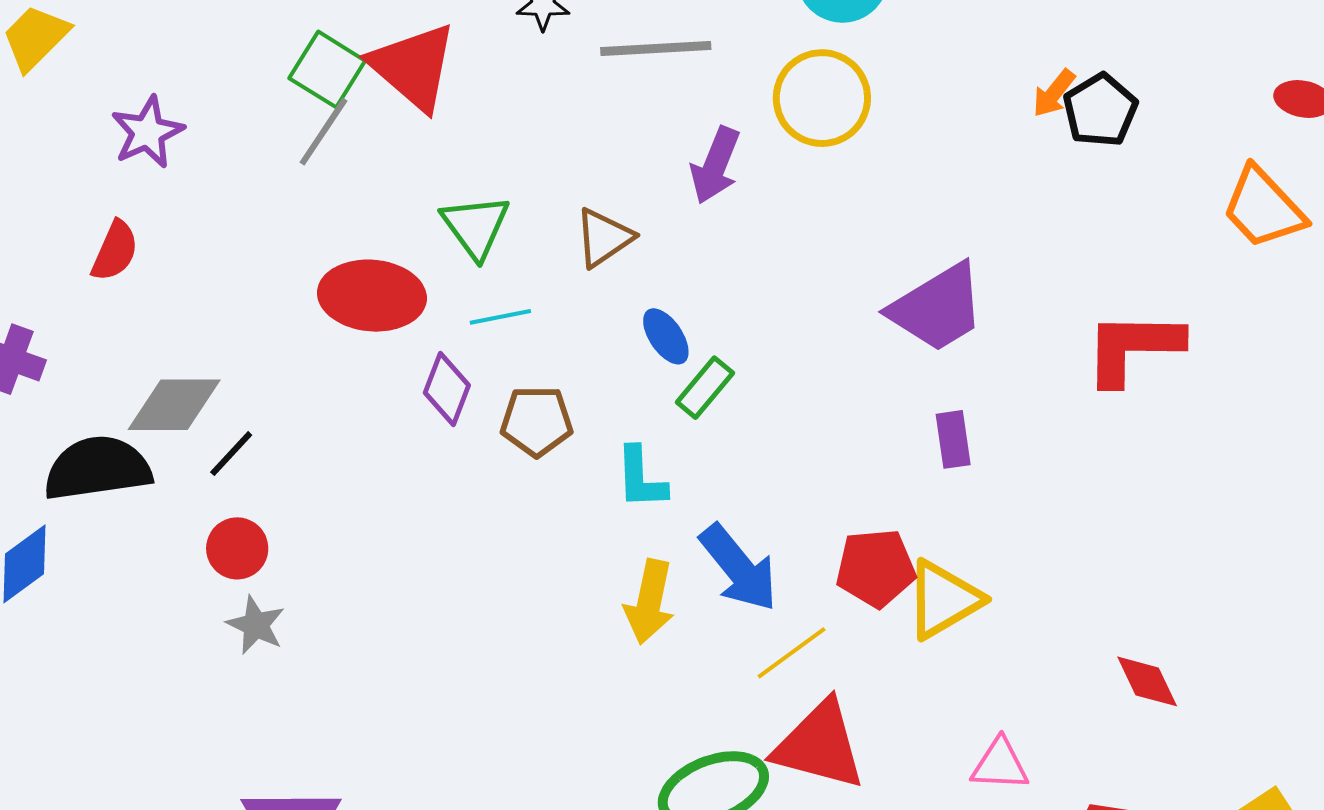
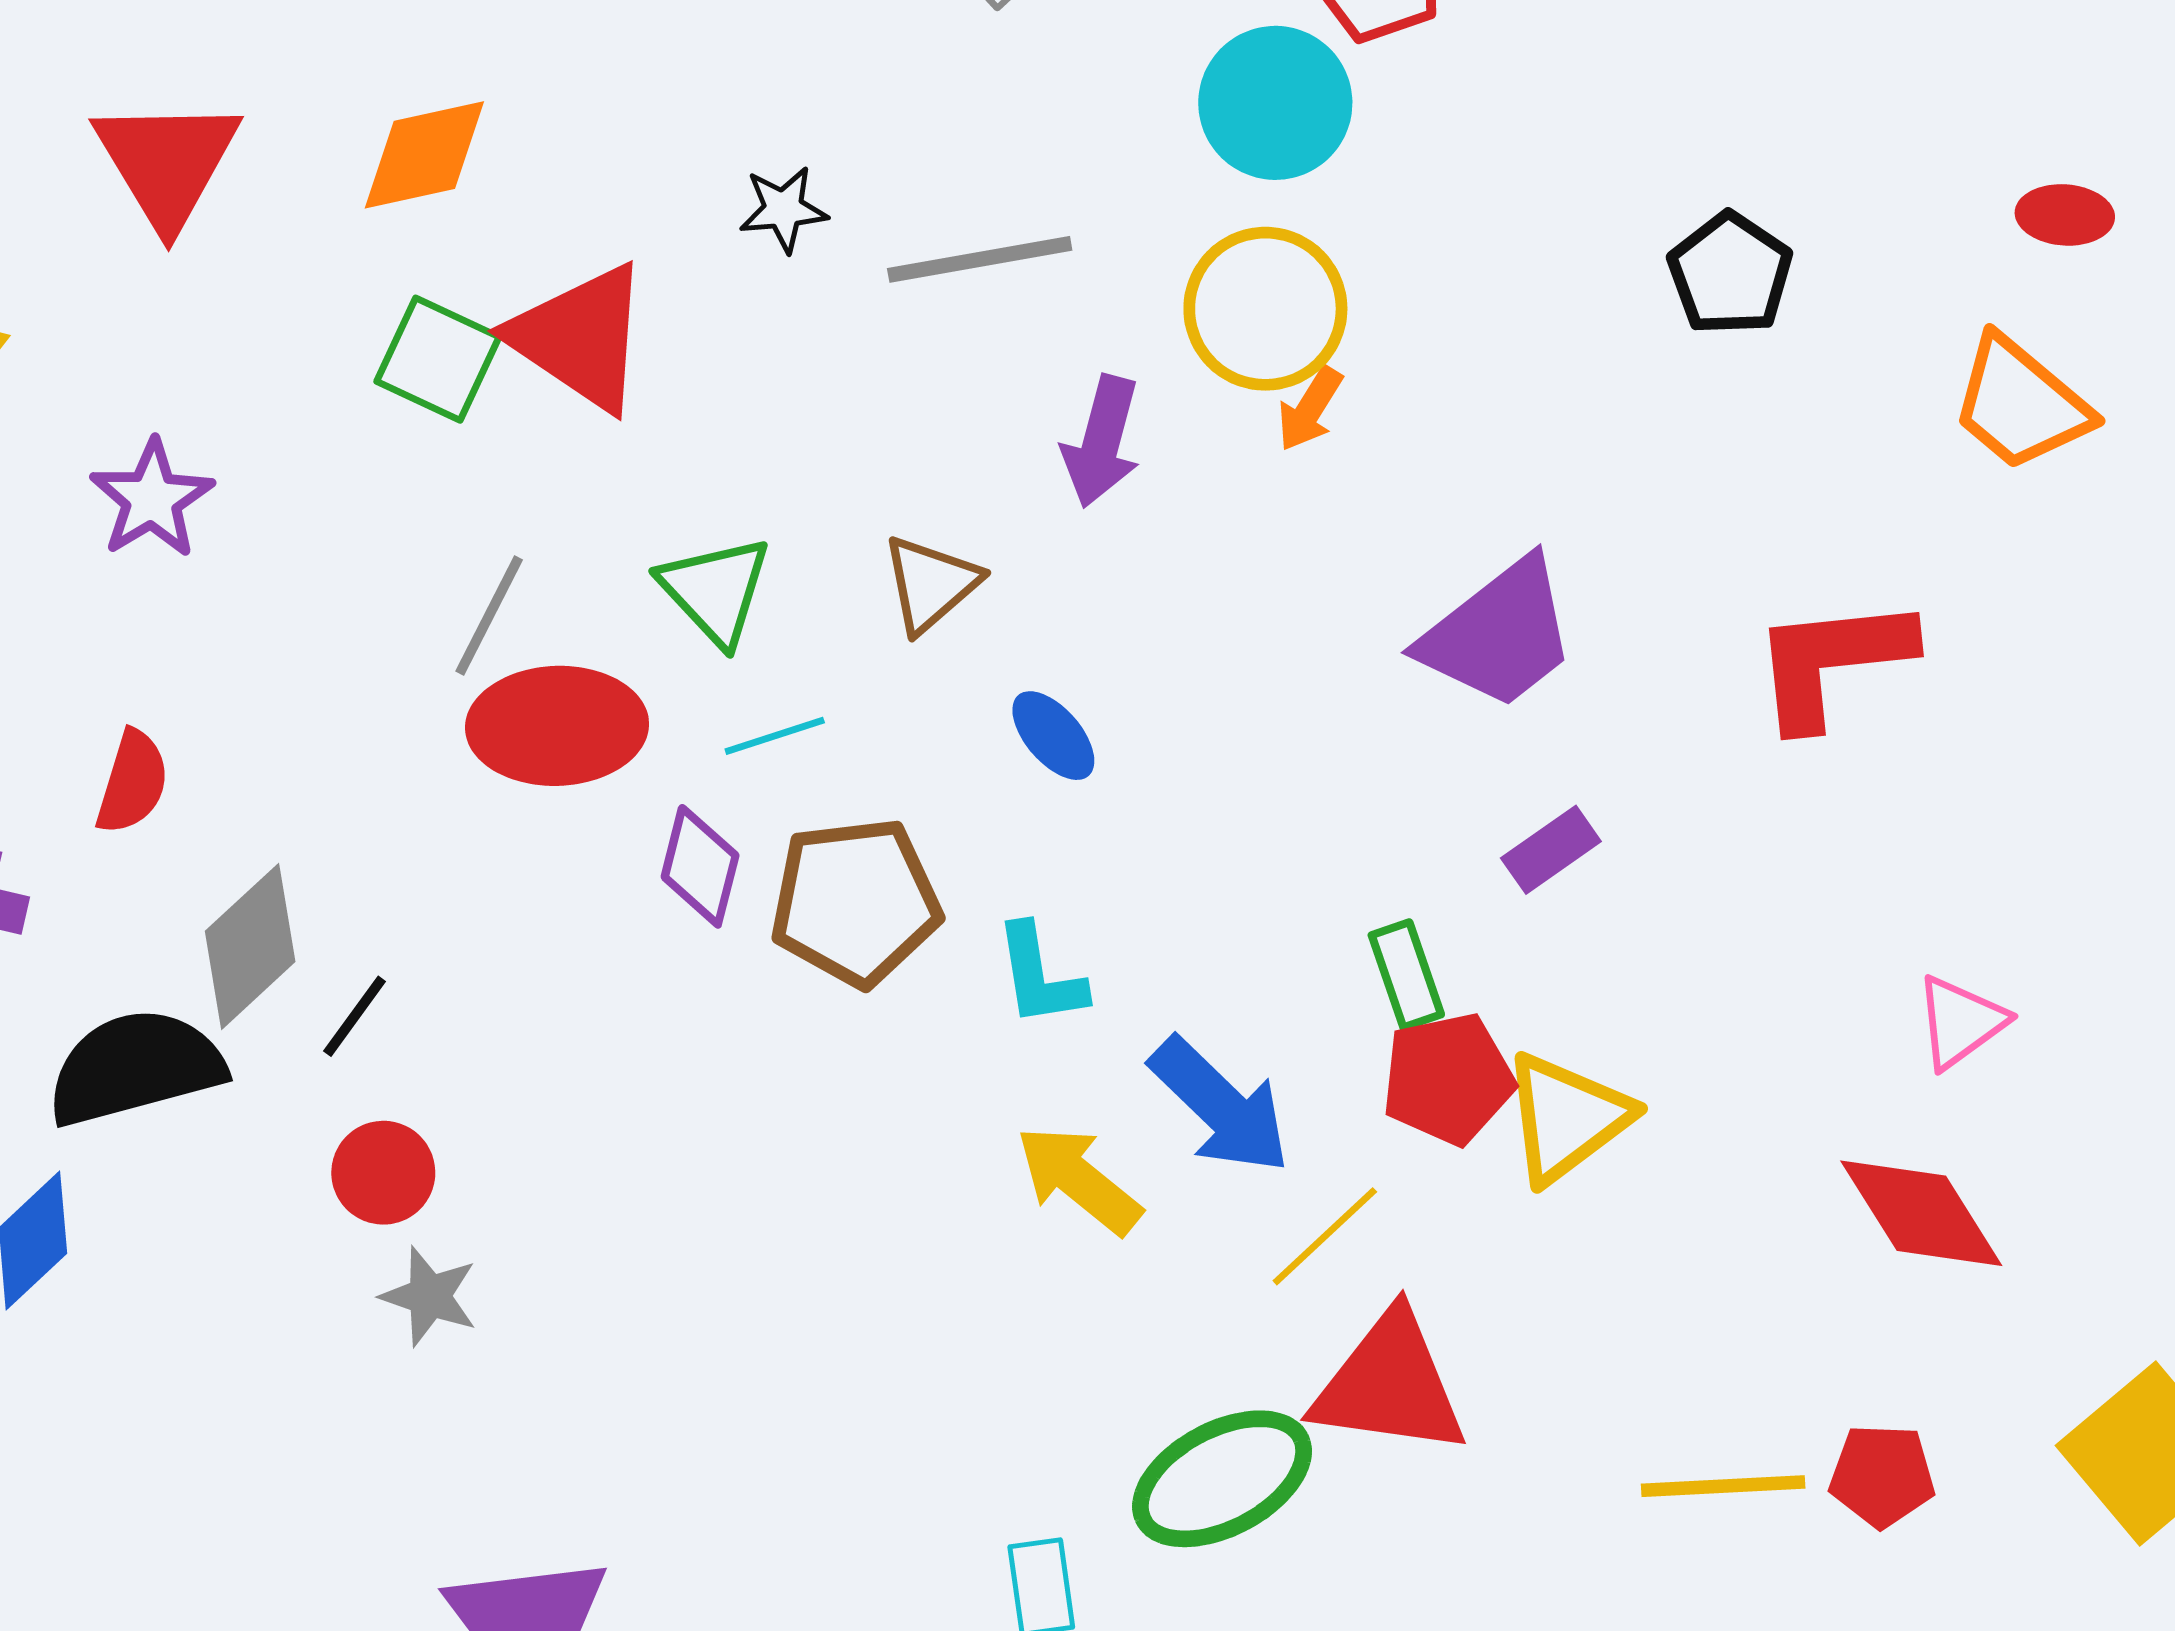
orange arrow: (1054, 93) -> (1310, 409), moved
gray line: (323, 132) -> (489, 615), moved
red semicircle: (115, 251) -> (132, 782), moved
green rectangle: (705, 388) -> (1406, 975), moved, turned -52
gray diamond: (174, 405) -> (250, 946), turned -36
brown pentagon: (537, 421) -> (855, 902), size x1.4
purple rectangle: (953, 439) -> (1551, 850), turned 70
yellow arrow: (649, 602) -> (1079, 1180), turned 124
red diamond: (1147, 681) -> (1921, 1213), size x1.5
pink triangle: (1000, 764) -> (1960, 1022), moved, turned -32

